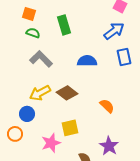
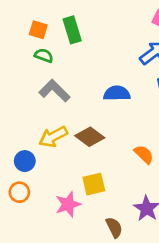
green rectangle: (64, 25) -> (72, 30), moved
blue circle: (27, 114) -> (25, 161), moved

